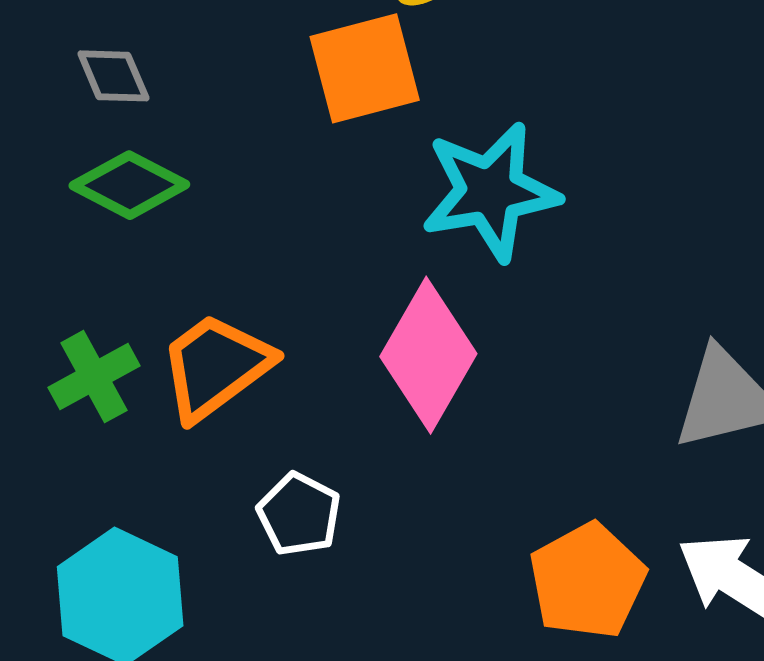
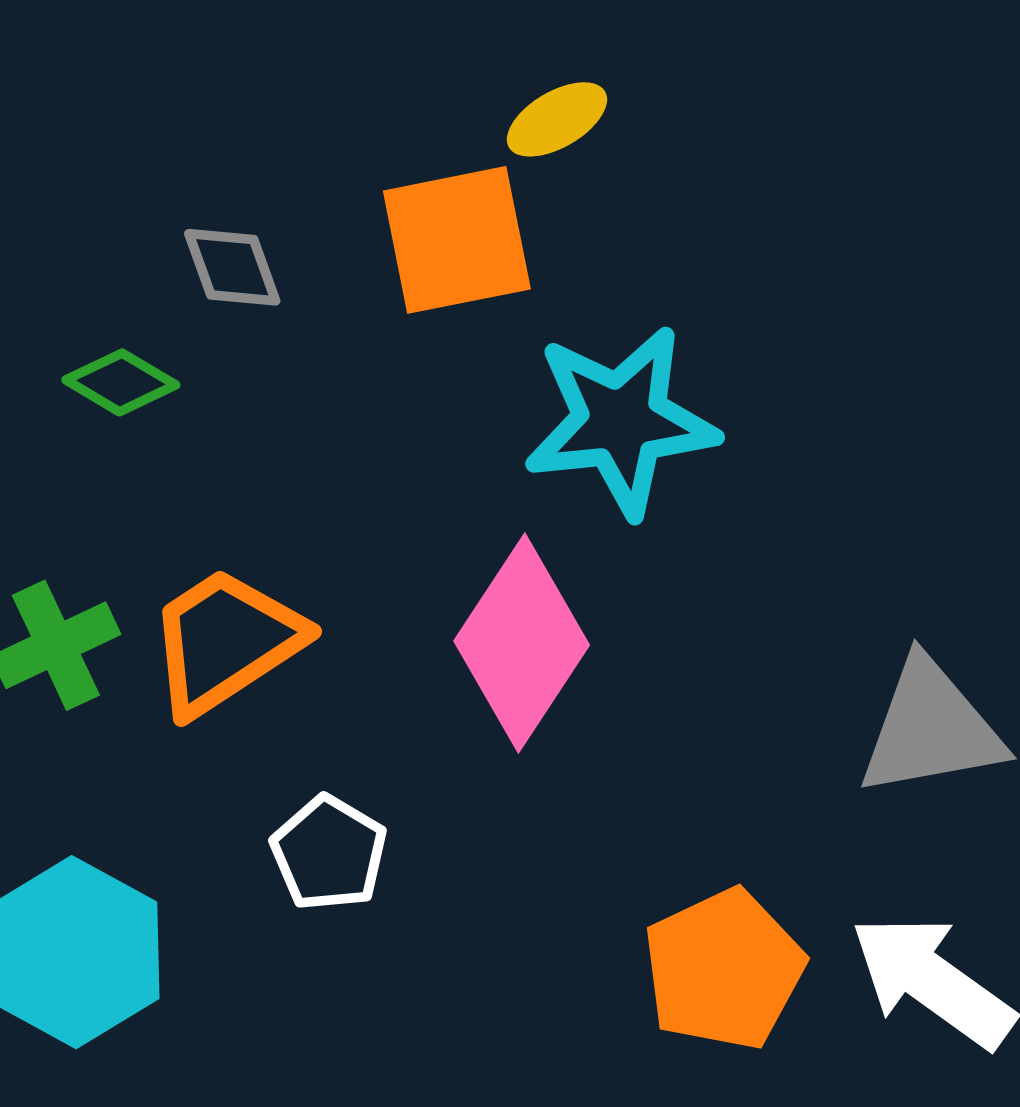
gray diamond: (113, 76) -> (232, 267), moved
green diamond: (129, 185) -> (121, 382), size x0.7

